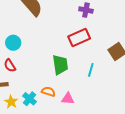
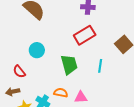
cyan circle: (13, 43) -> (37, 50), moved

